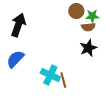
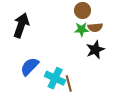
green star: (92, 16) -> (81, 30), moved
blue semicircle: (15, 59) -> (30, 67), moved

